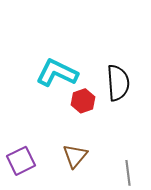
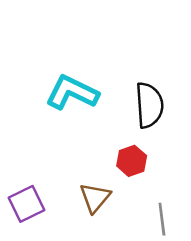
red hexagon: (83, 101) -> (132, 161), moved

